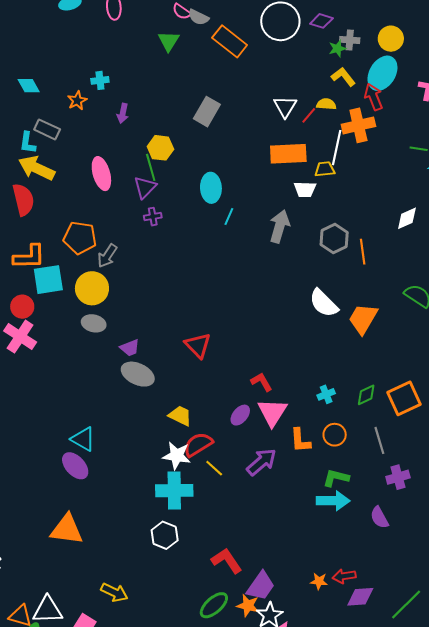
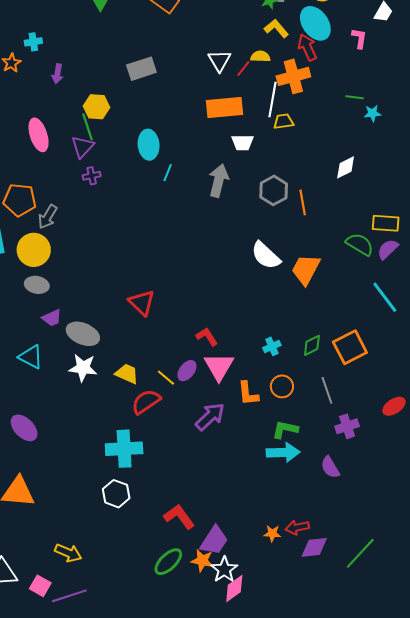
cyan ellipse: (382, 73) -> (315, 23), turned -64
gray rectangle: (207, 112) -> (141, 69), turned 44
yellow trapezoid: (325, 169) -> (284, 121), moved
purple trapezoid: (130, 348) -> (52, 318), moved
cyan triangle: (83, 439) -> (31, 357), moved
white star: (177, 456) -> (83, 368), moved
yellow line: (214, 468) -> (166, 378), moved

